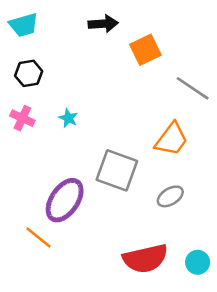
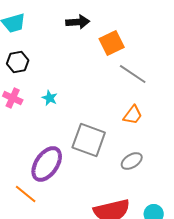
gray line: (193, 88) -> (133, 74), moved
orange trapezoid: (171, 139) -> (133, 115), size x0.7

